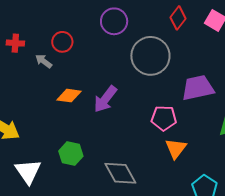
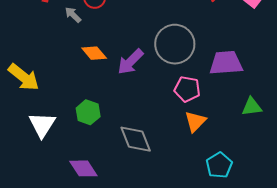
gray circle: (150, 56) -> (175, 44), moved
orange diamond: (69, 96) -> (94, 53), turned 35

